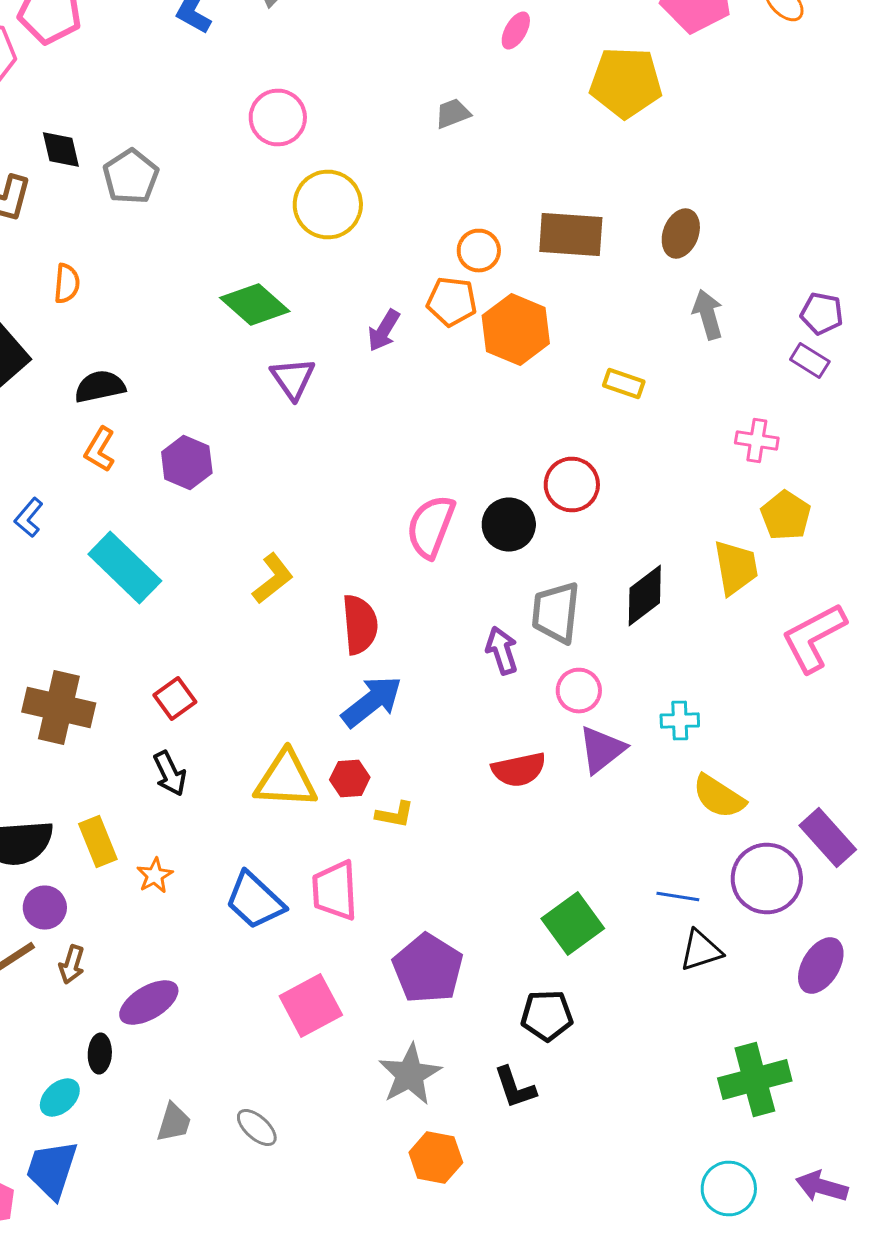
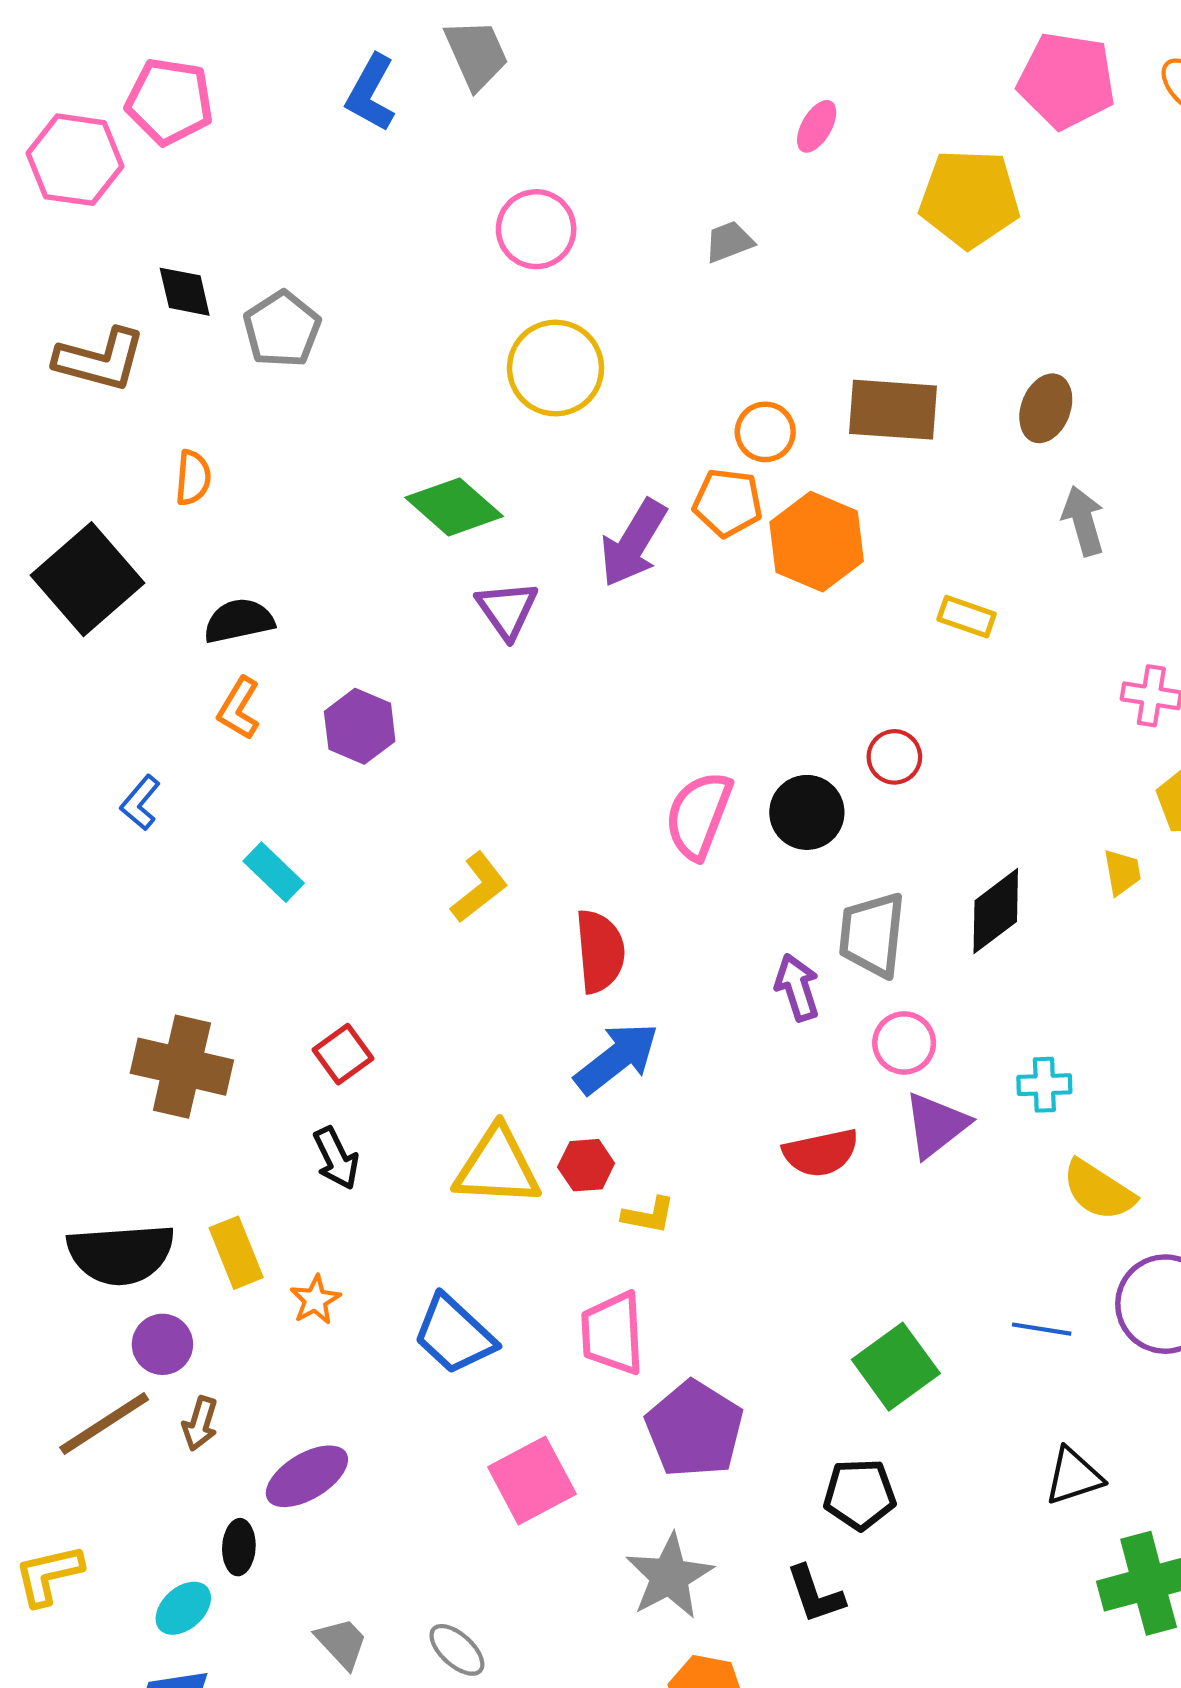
pink circle: (278, 118) -> (536, 229), moved
purple arrow: (384, 330) -> (633, 543), size x1.5
red circle: (572, 484) -> (894, 757), size x0.7
cyan rectangle: (125, 568) -> (274, 872), size x0.6
yellow trapezoid: (736, 568) -> (1122, 872), size x0.6
pink trapezoid: (335, 890) -> (612, 1333), moved
black triangle: (701, 950) -> (1074, 1476), moved
gray trapezoid: (174, 1122) -> (342, 1643), turned -60

